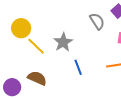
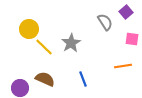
blue line: (78, 67) -> (83, 79), moved

